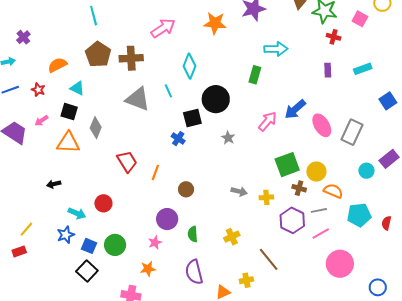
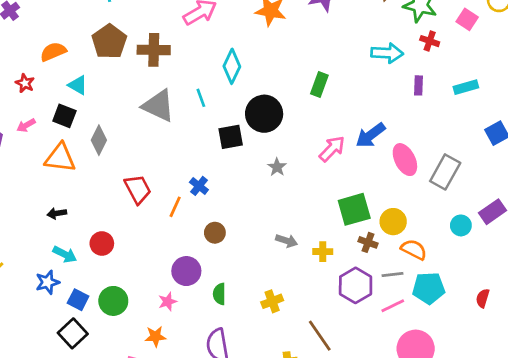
cyan arrow: (276, 49) -> (387, 53), moved
blue cross: (178, 139) -> (199, 186), moved
black arrow: (54, 184) -> (57, 213), moved
cyan pentagon: (359, 215) -> (429, 288), moved

